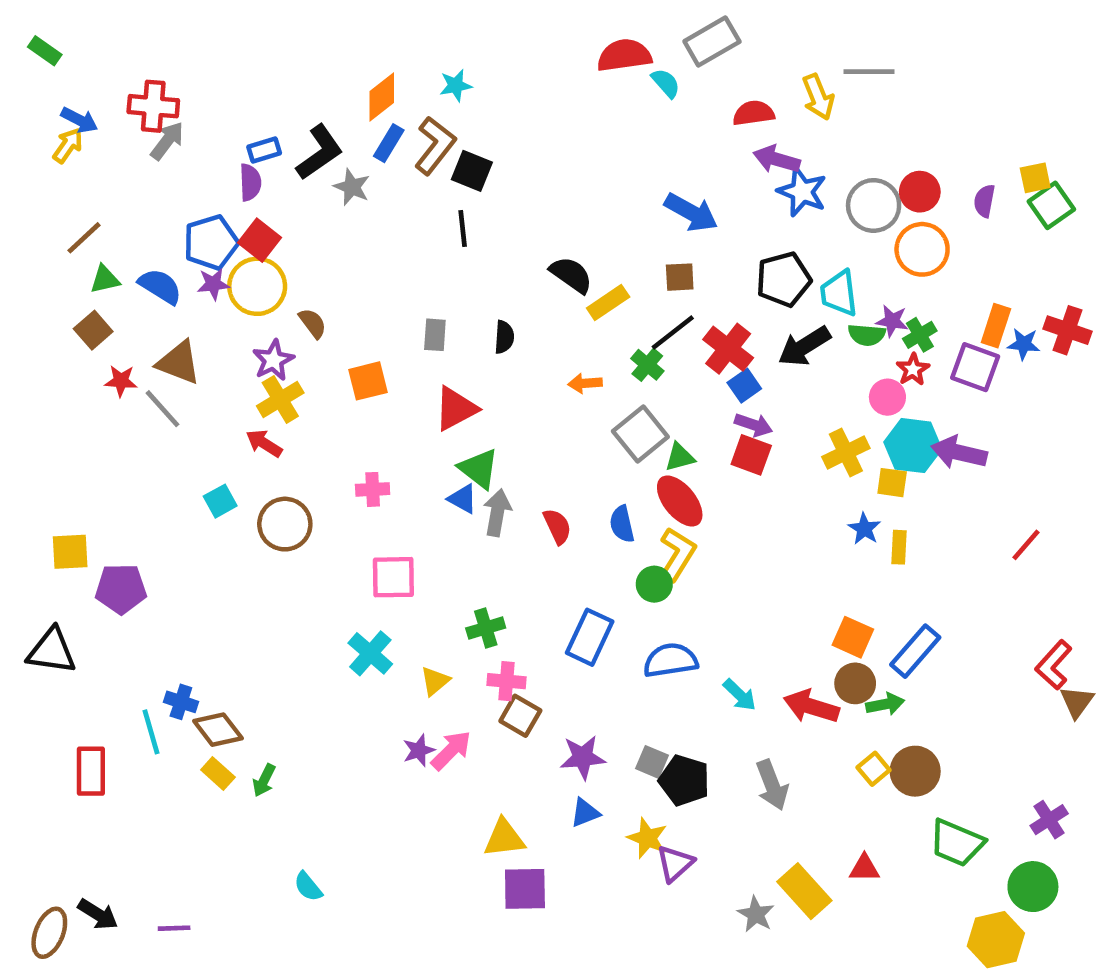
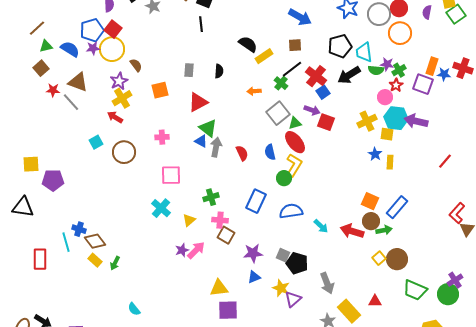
purple arrow: (754, 425) -> (312, 110), moved
gray arrow: (772, 785) -> (327, 283), moved
green circle: (1033, 887) -> (448, 294), moved

